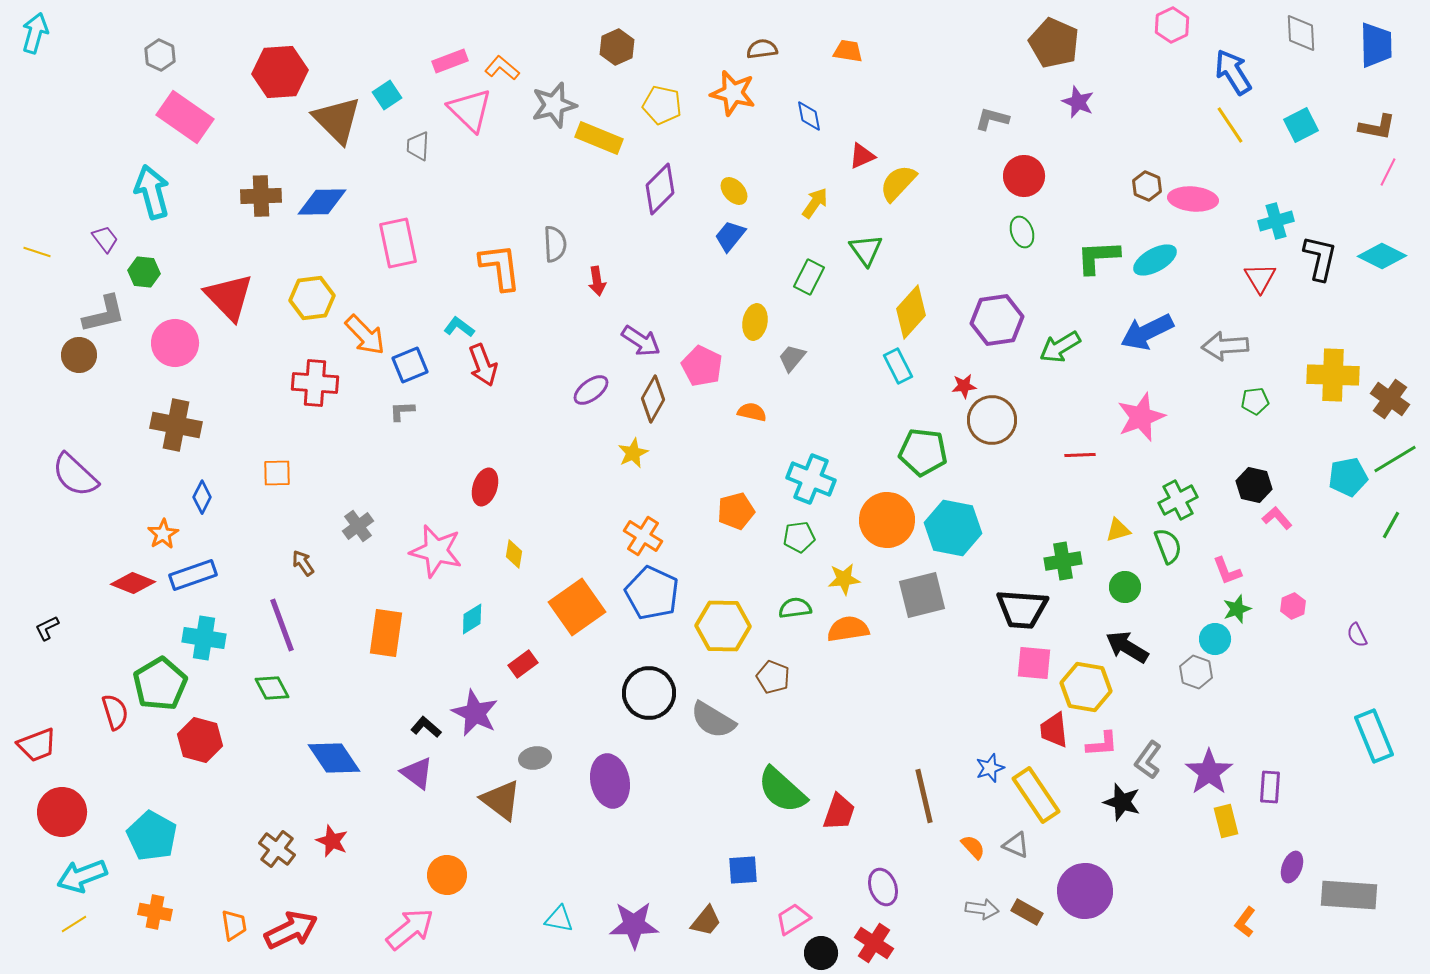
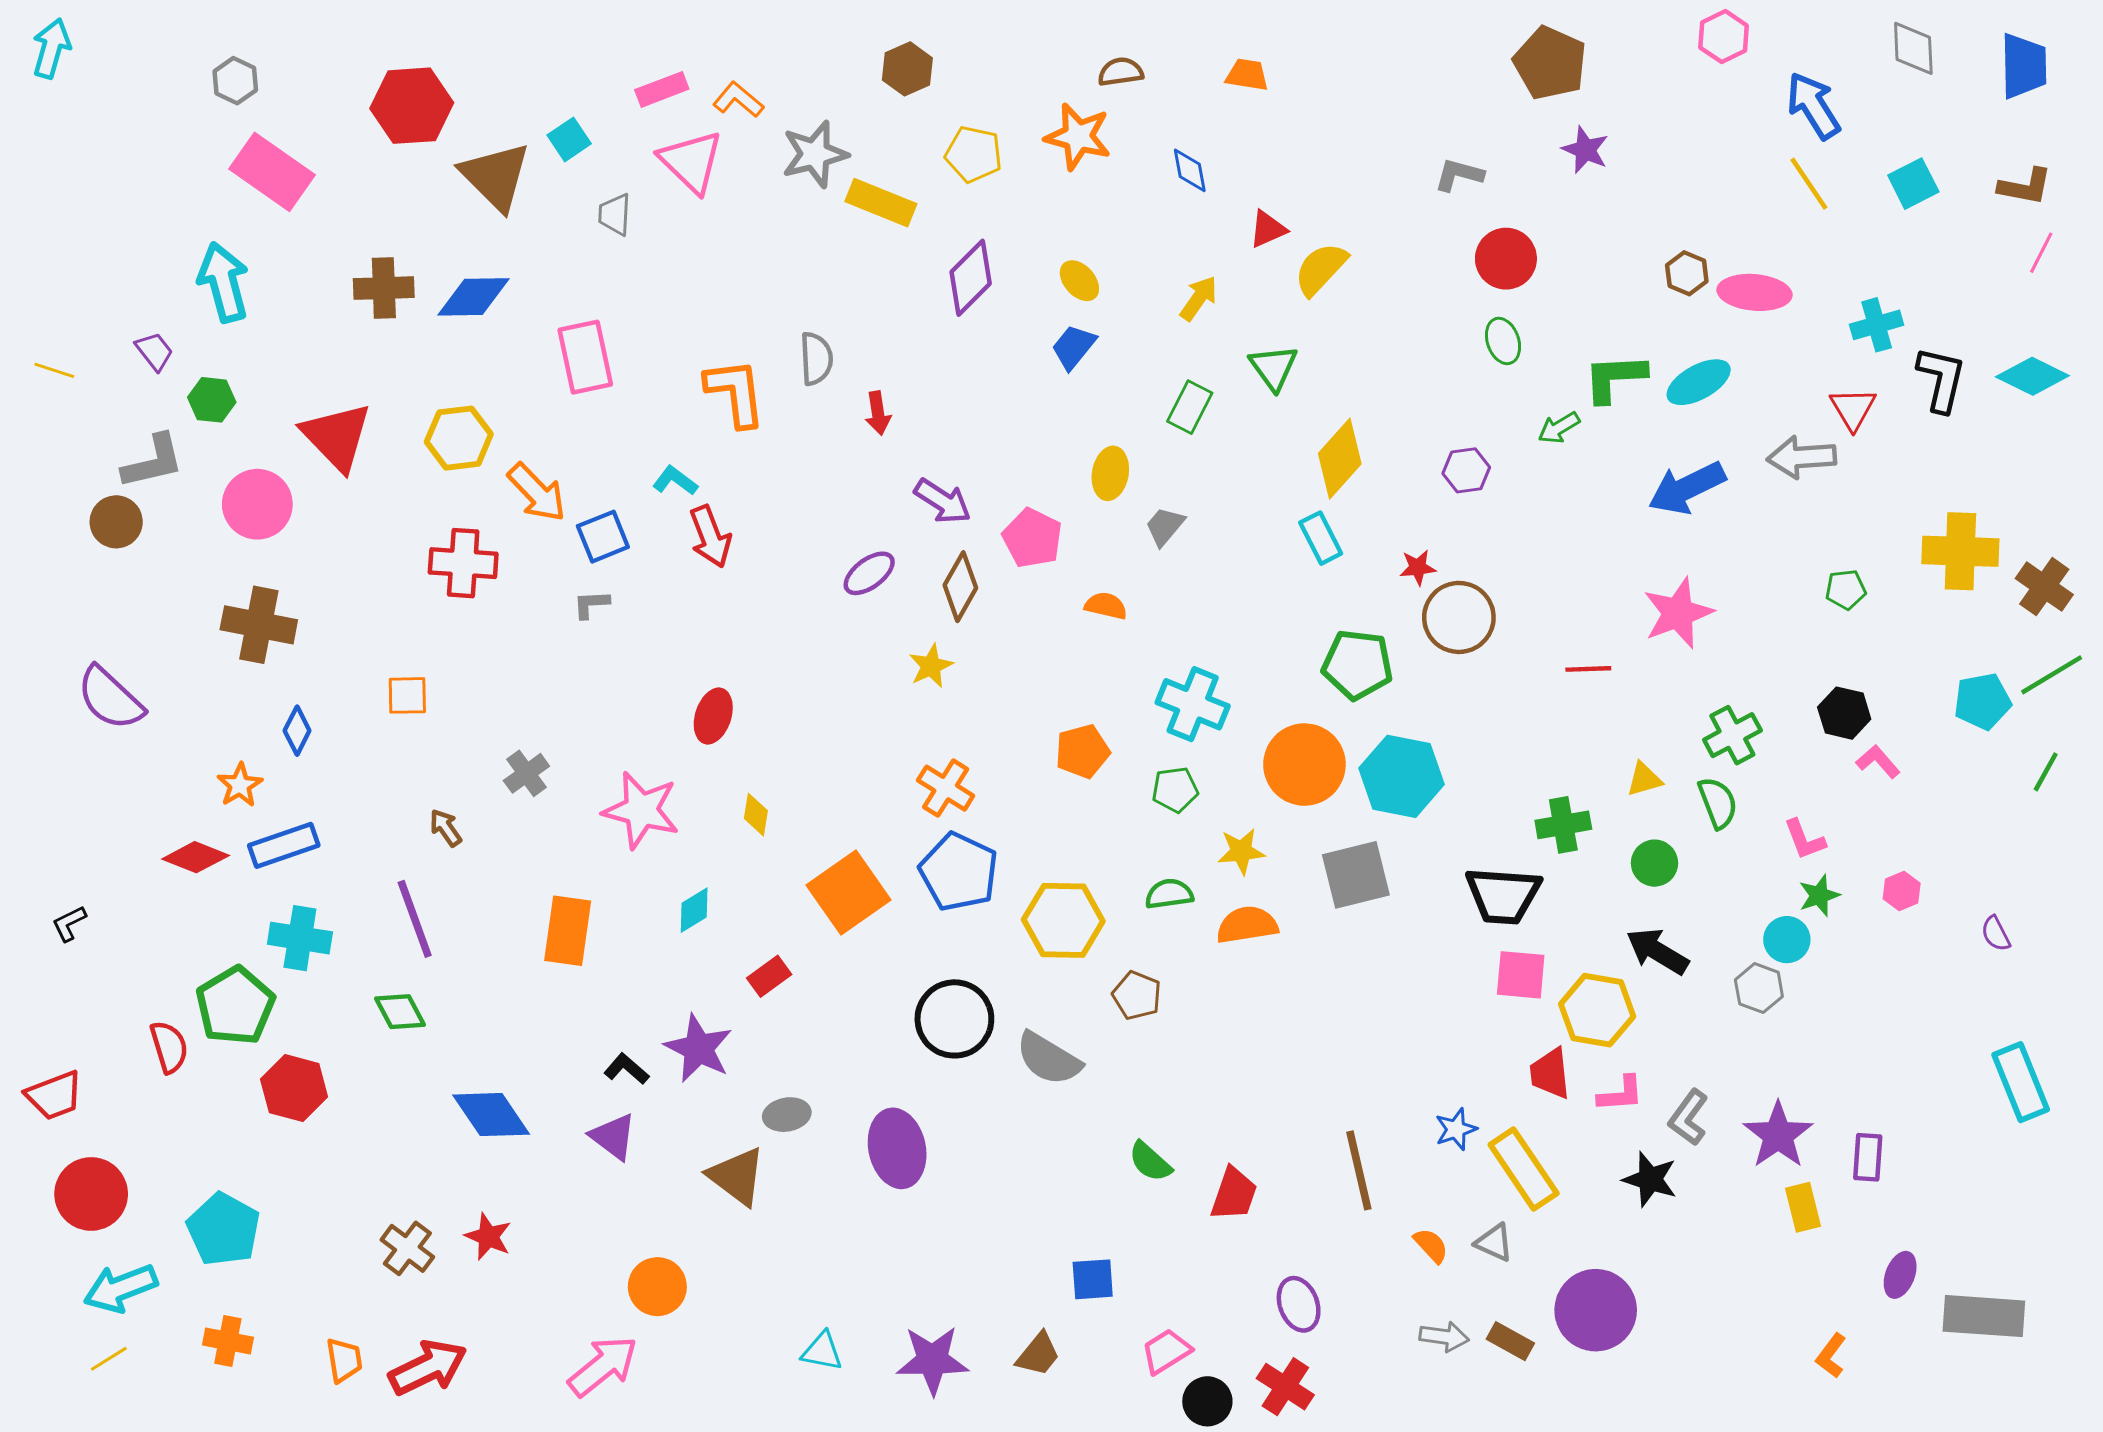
purple hexagon: (997, 320) -> (1466, 470), size x0.6
gray arrow: (1225, 346) -> (1802, 457), moved
green arrow: (1060, 347) -> (1559, 428), moved, size x0.7
green semicircle: (782, 790) -> (1150, 1162), size x0.6

